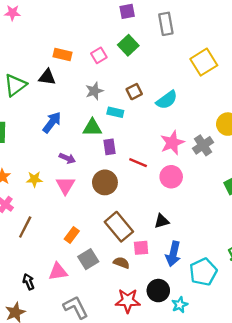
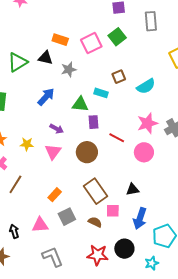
pink square: (99, 55) -> (91, 43), size x1.5
gray star: (94, 91) -> (69, 69), moved
cyan star: (180, 305) -> (152, 263), moved

